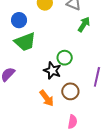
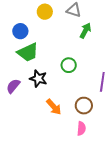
black star: (52, 71) -> (38, 79), moved
brown circle: (70, 91) -> (84, 106), moved

